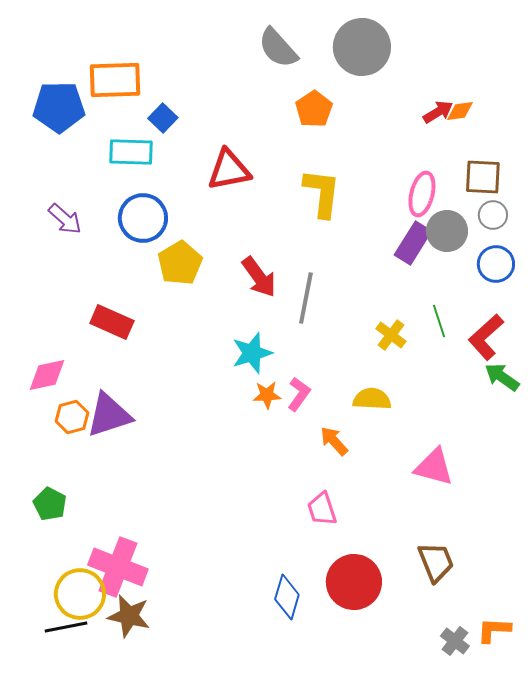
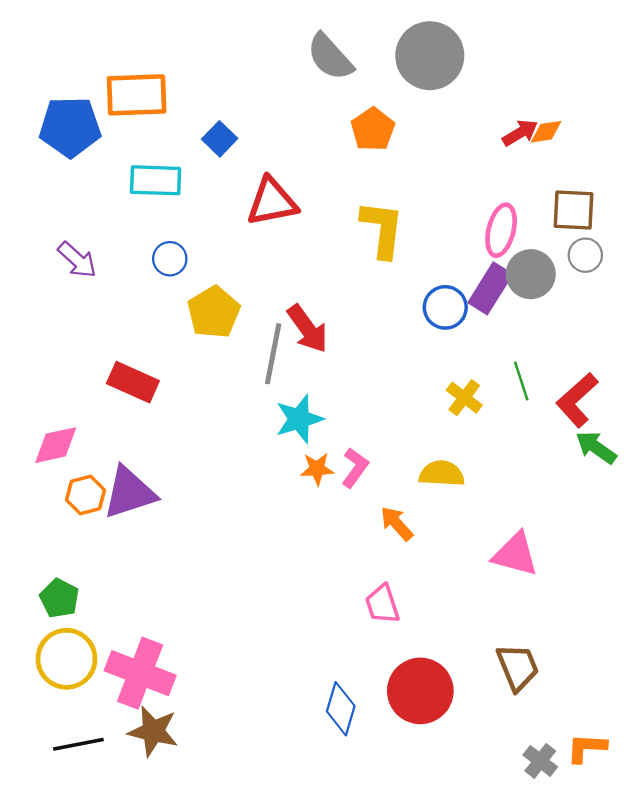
blue square: (163, 118) -> (220, 139), moved
blue circle: (143, 218) -> (170, 259), size x0.6
blue circle: (496, 264) -> (445, 307), moved
gray line: (306, 298) -> (273, 354), moved
yellow circle: (80, 594) -> (66, 659), moved

